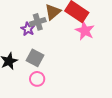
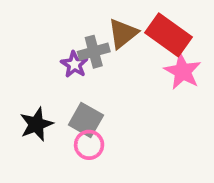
pink circle: (37, 79) -> (89, 145), moved

